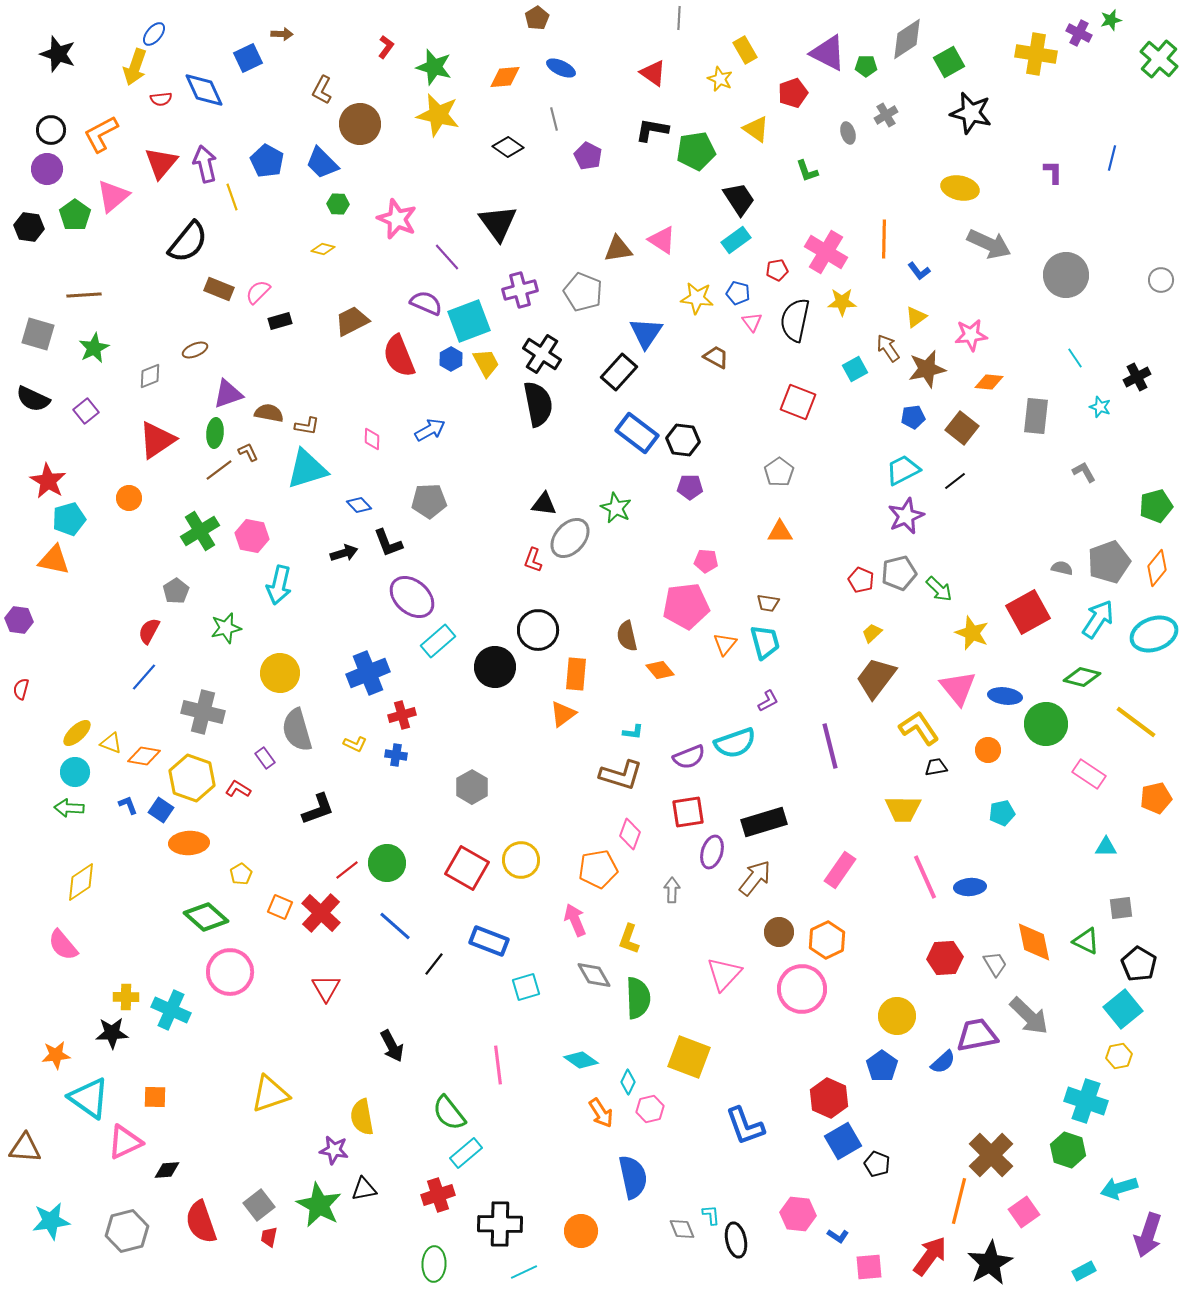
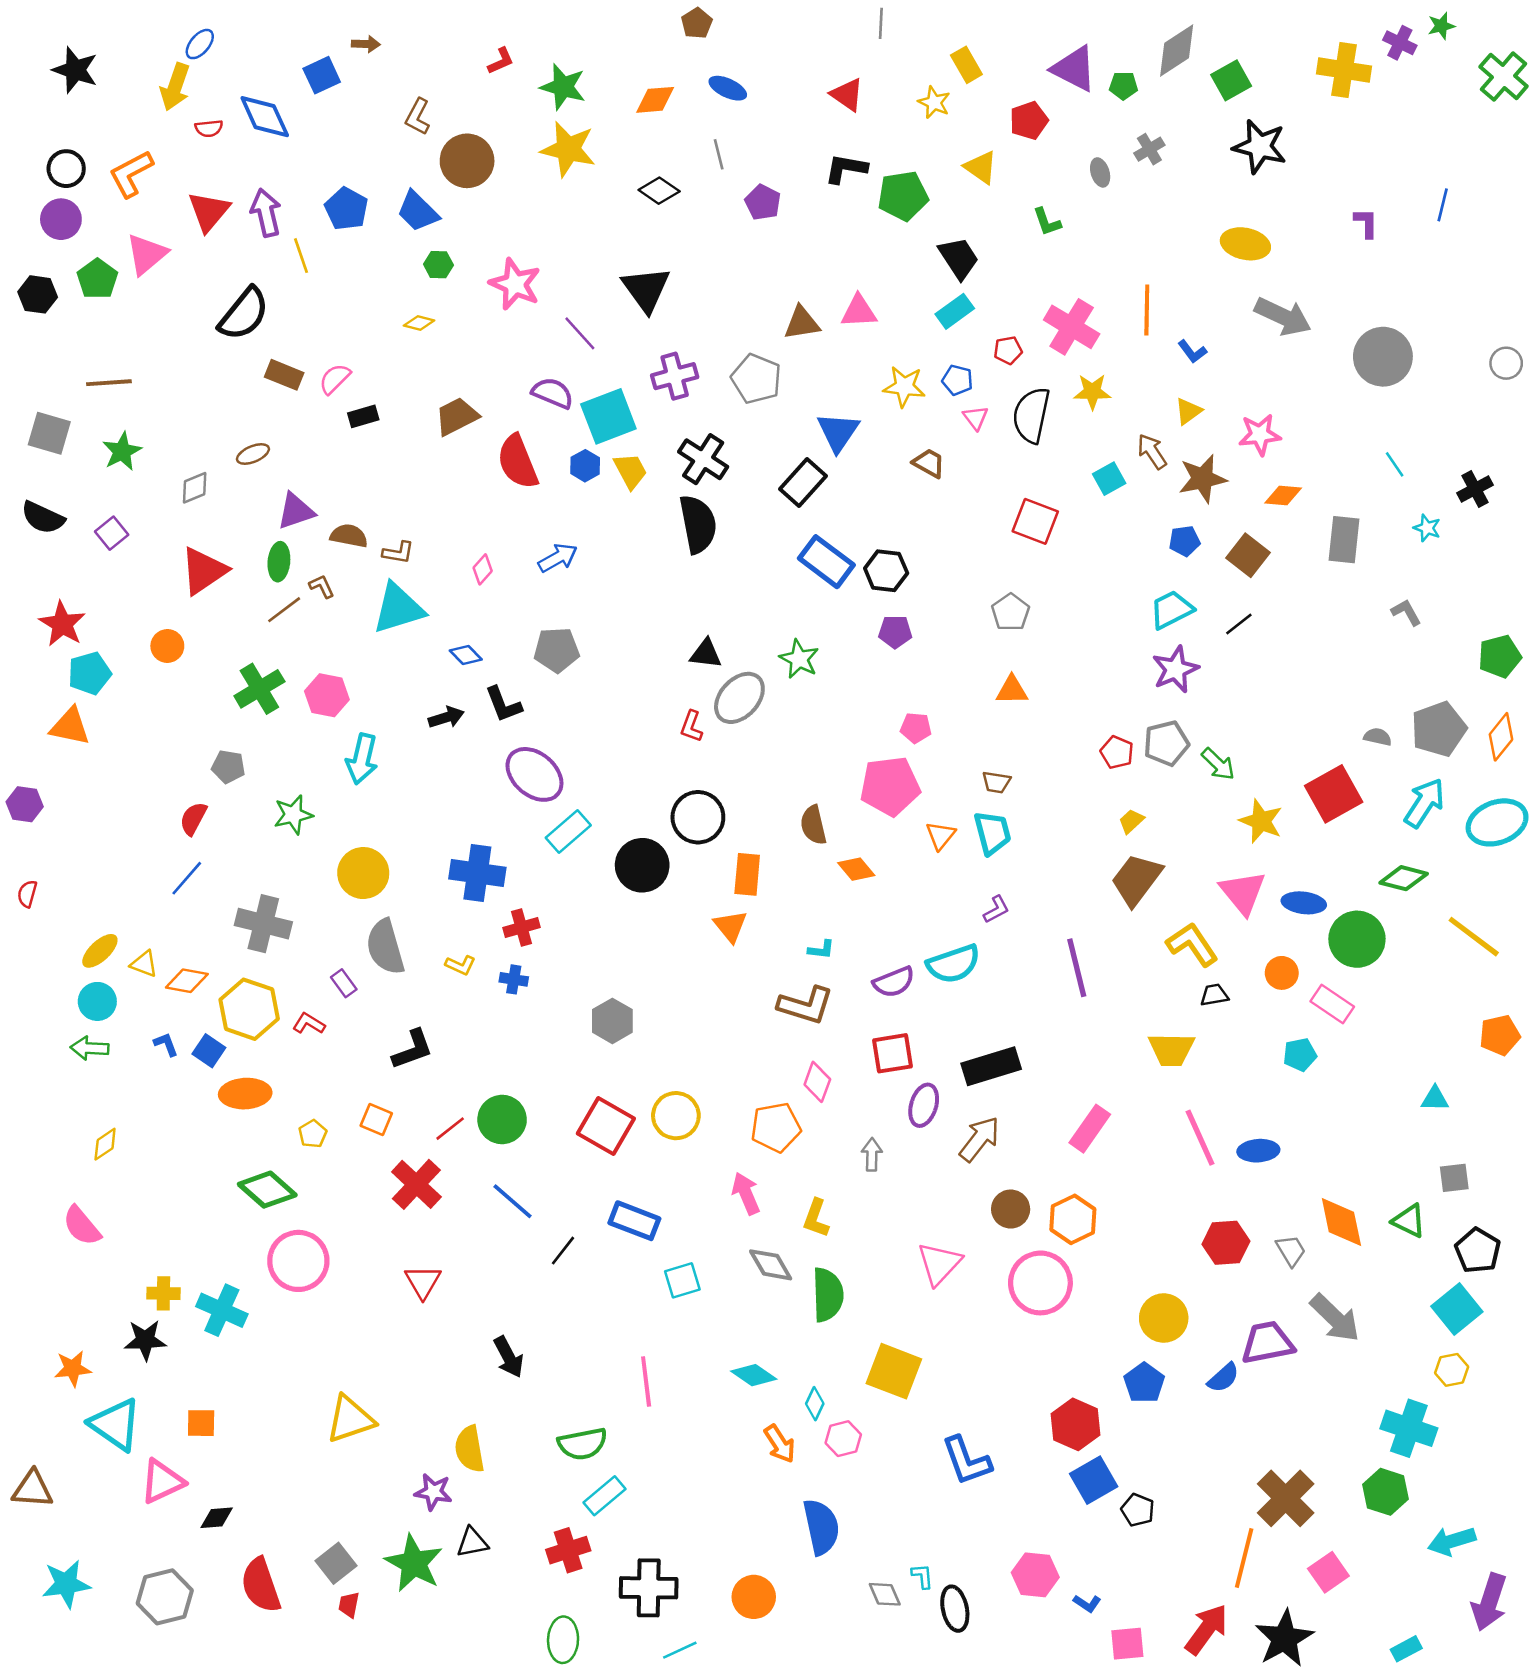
red L-shape: (386, 47) -> (501, 61), turned 30
pink triangle: (662, 240) -> (859, 311), turned -36
pink diamond: (372, 439) -> (483, 569), turned 40
gray pentagon: (176, 591) -> (228, 767), turned -30
blue cross: (368, 673) -> (477, 873), turned 30
orange triangle: (563, 714) -> (730, 926), turned -32
pink rectangle: (1089, 774) -> (1332, 1004), moved
yellow diamond: (81, 882) -> (105, 1144), size x0.7
orange square: (280, 907) -> (376, 1120), moved
green semicircle: (449, 1113) -> (582, 1444), turned -63

